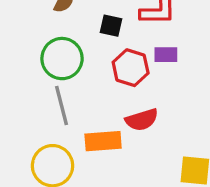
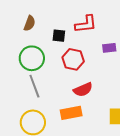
purple rectangle: (166, 55) -> (109, 48), moved
orange rectangle: (103, 141) -> (71, 113), moved

